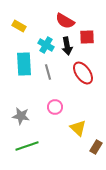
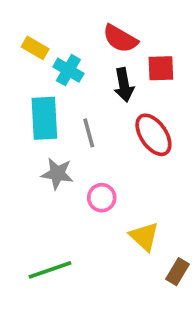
cyan cross: (46, 45) -> (68, 70), moved
gray star: (21, 116) -> (57, 174), moved

